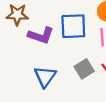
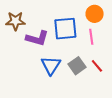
blue triangle: (45, 77) -> (51, 65), moved

